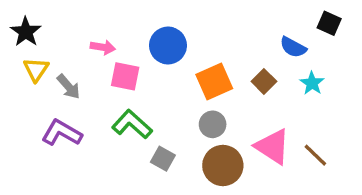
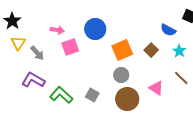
pink square: (125, 76) -> (70, 47), turned -30
green L-shape: (132, 124) -> (61, 95), moved
pink triangle: (273, 147) -> (156, 88), size x0.7
brown line: (315, 155) -> (181, 78), moved

